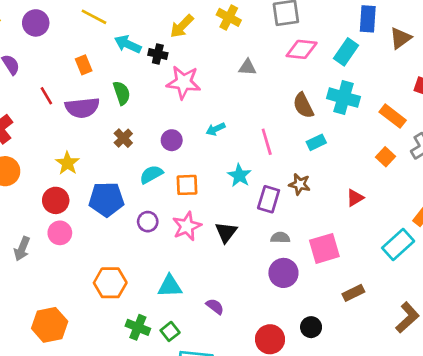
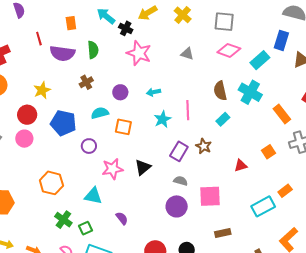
cyan rectangle: (316, 142) -> (223, 119), turned -32
orange square: (385, 157) -> (268, 152), moved
cyan star: (239, 175) -> (162, 119), moved
pink star: (187, 226) -> (112, 169), moved

